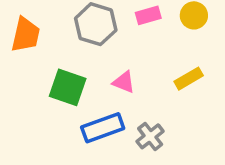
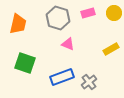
pink triangle: (124, 82) -> (68, 44), moved
green square: (68, 87) -> (25, 63), moved

